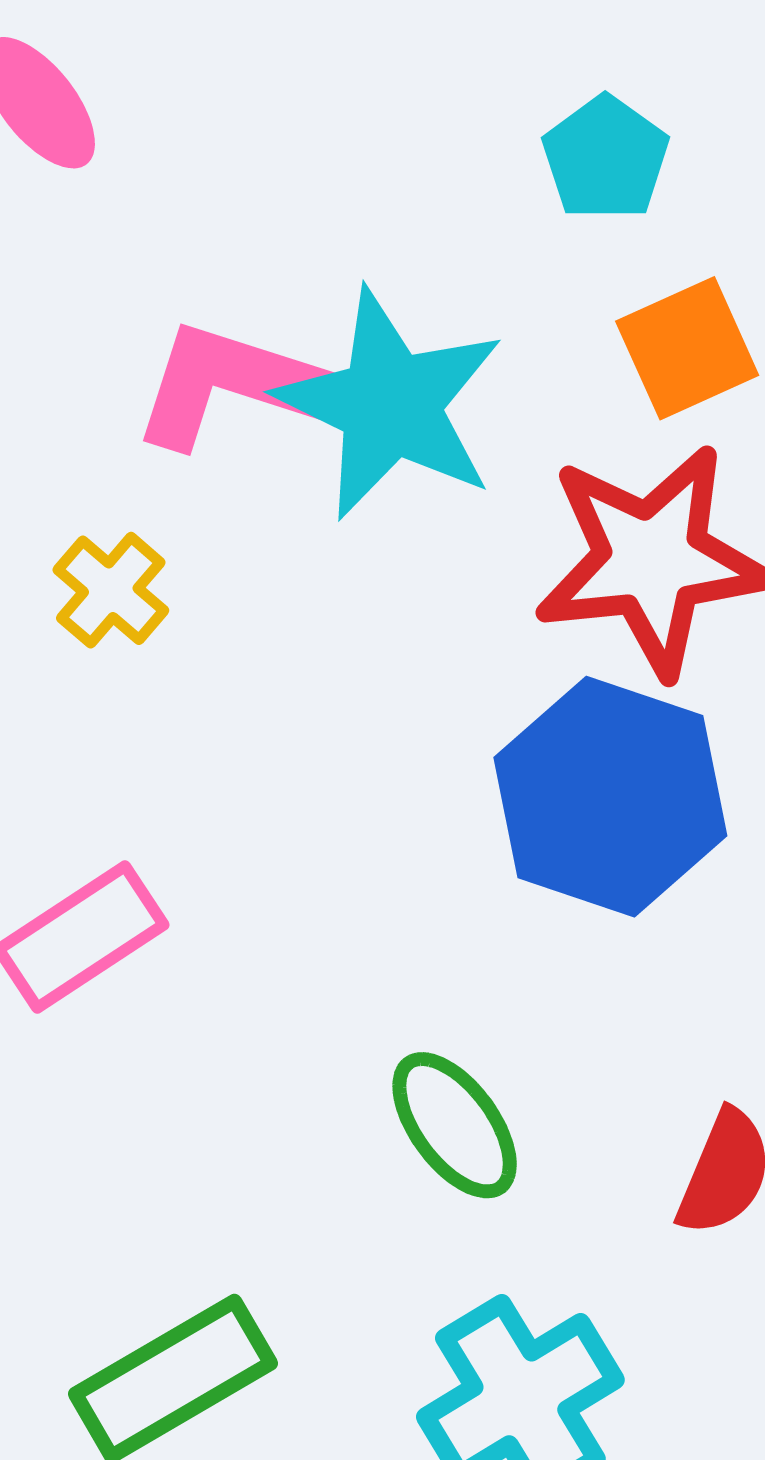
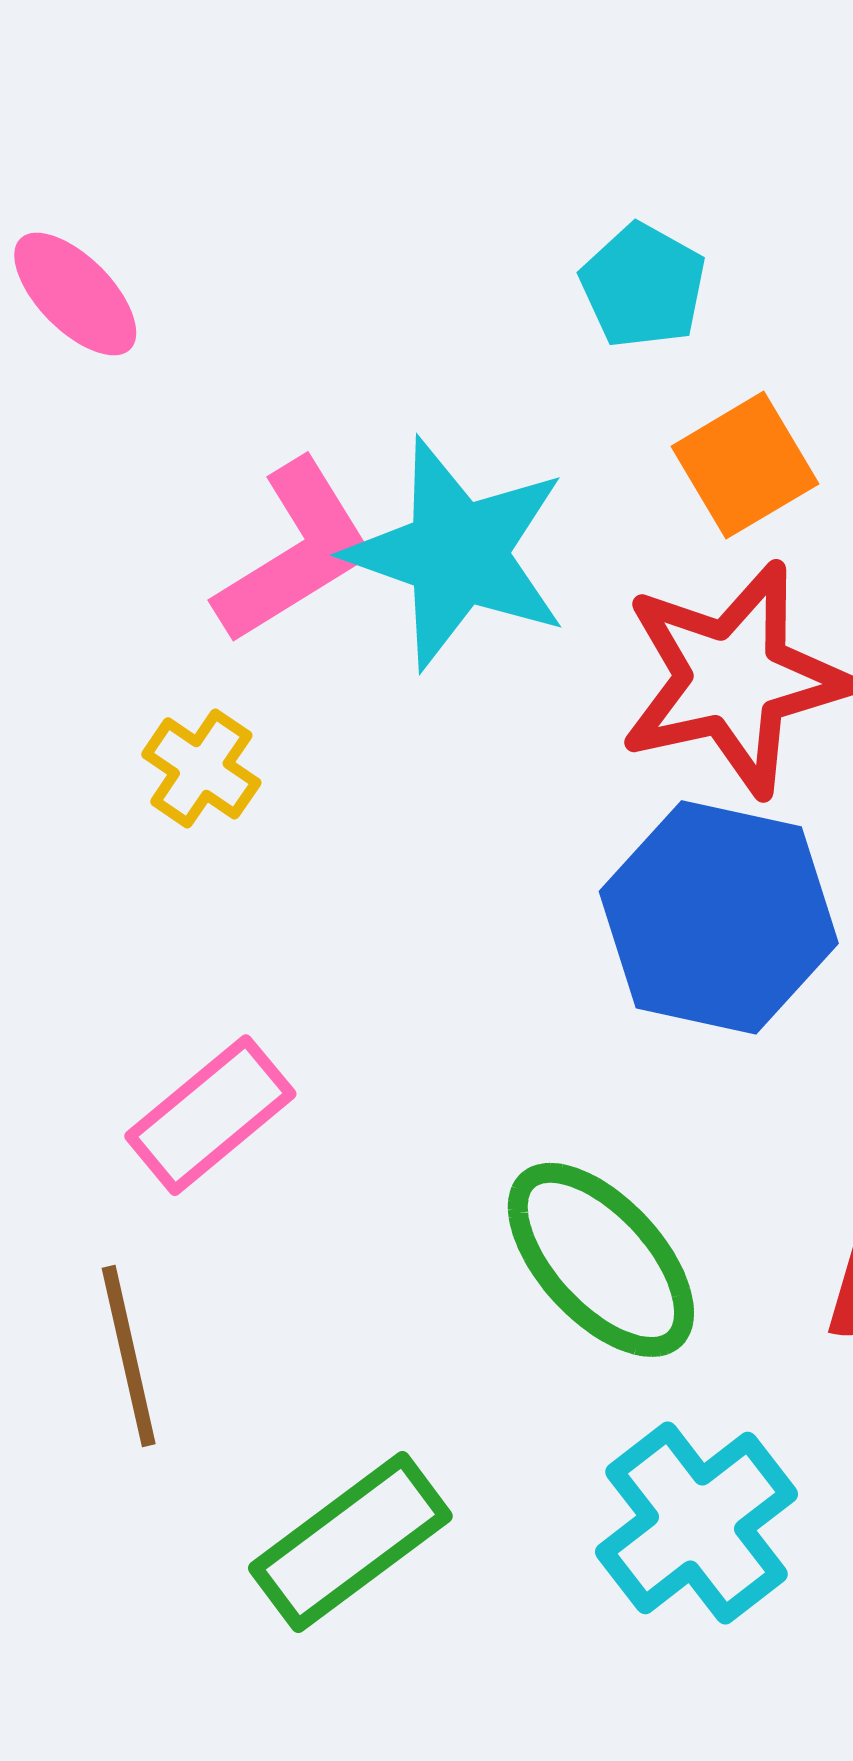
pink L-shape: (229, 385) -> (295, 552), turned 137
green ellipse: (455, 1125) -> (601, 1260), size x1.4

